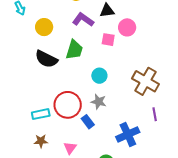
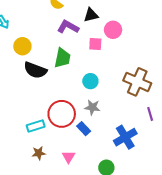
yellow circle: (44, 27) -> (22, 46), moved

